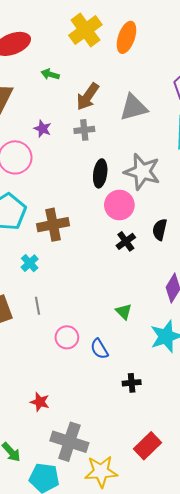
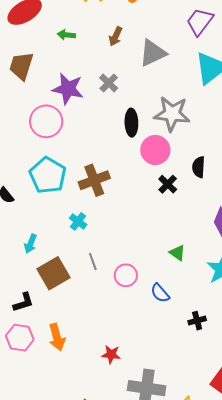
brown arrow: (88, 97) -> (116, 36), moved, size x0.7
purple star: (43, 129) -> (68, 89), size x1.8
gray cross: (84, 130) -> (109, 83), turned -30
pink circle: (67, 337) -> (126, 275), moved

